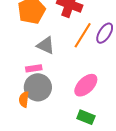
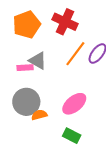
pink rectangle: (34, 68) -> (25, 68), moved
orange semicircle: (24, 99) -> (39, 115), moved, turned 63

